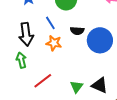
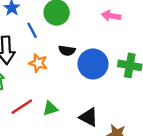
blue line: (50, 23) -> (32, 30), moved
green triangle: (77, 87) -> (50, 108), moved, turned 32

